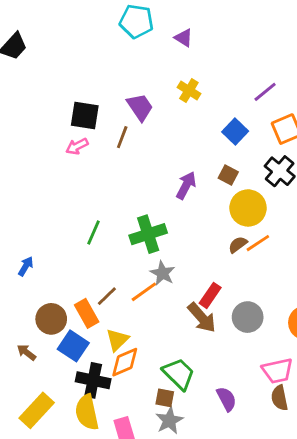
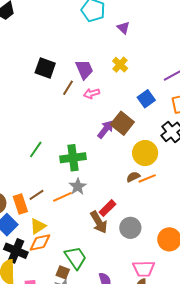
pink arrow: (77, 146) -> (92, 93), moved
brown square: (228, 175) -> (122, 123), moved, size x1.6

